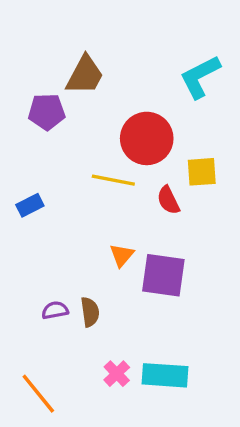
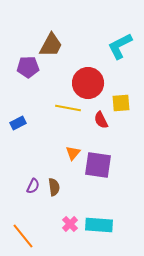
purple semicircle: (55, 310) -> (33, 186), turned 126

